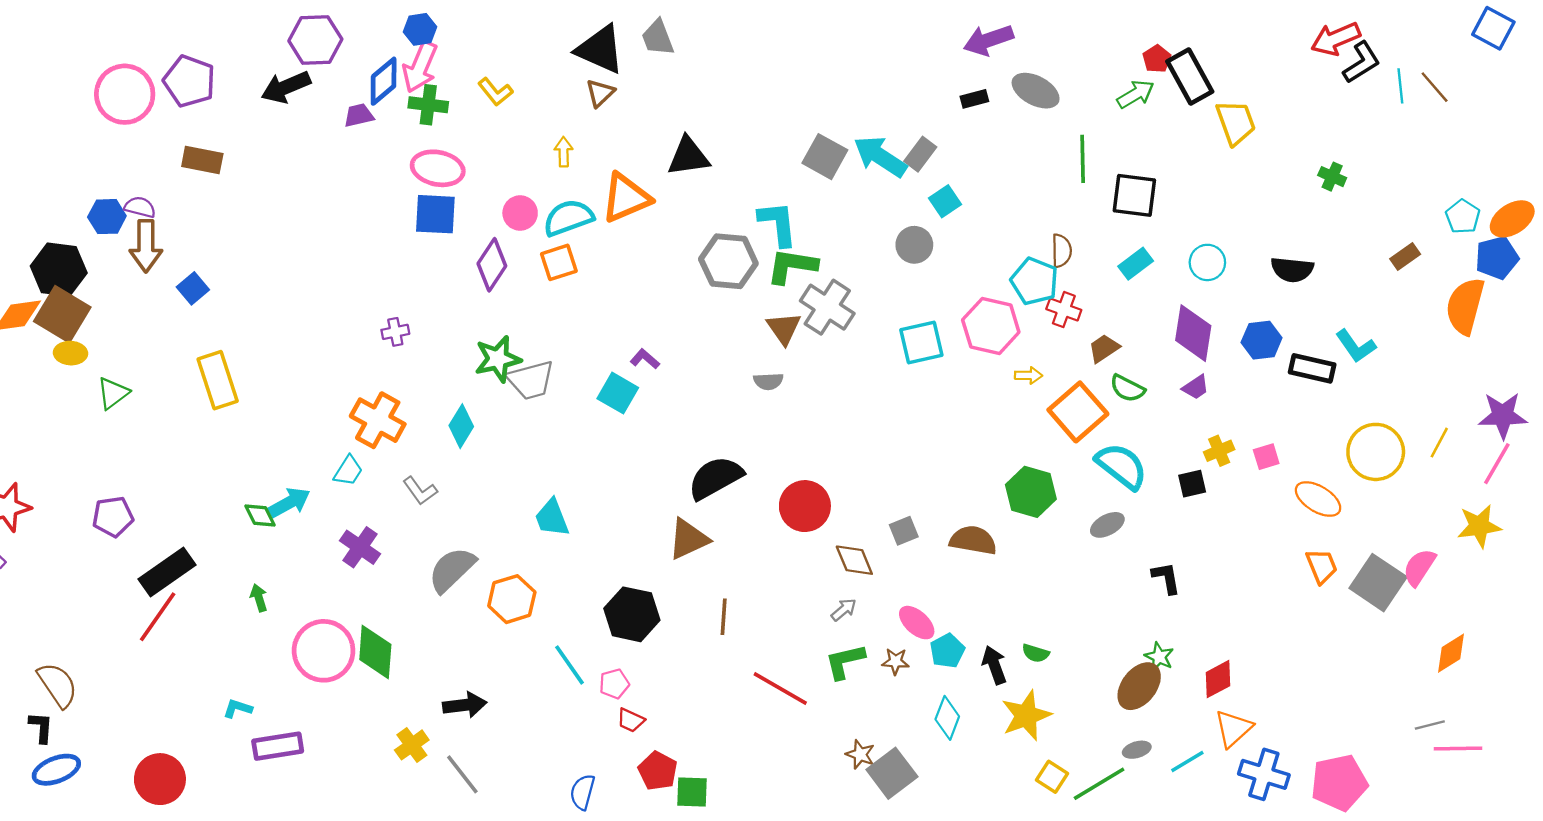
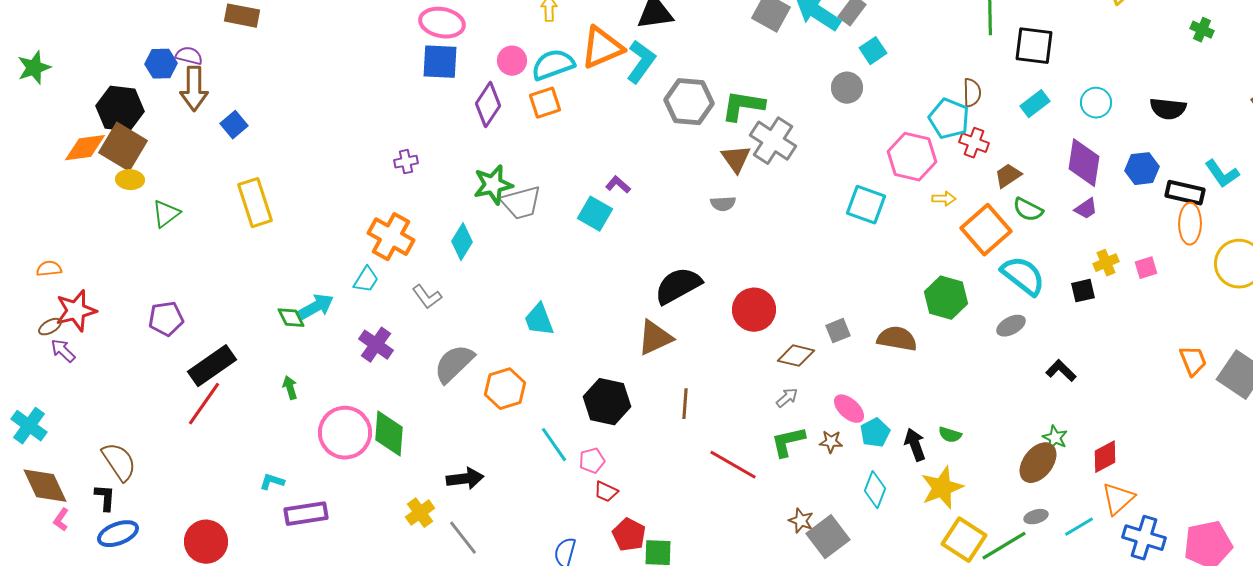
cyan L-shape: (778, 224) -> (641, 62), moved, turned 42
cyan square: (921, 342) -> (866, 205), moved, turned 33
orange ellipse: (1318, 499) -> (1190, 224), moved, turned 60
brown diamond: (854, 560) -> (796, 356), turned -54
black L-shape: (1166, 578) -> (1061, 371), turned -36
yellow square: (1052, 777) -> (964, 540), size x1.6

